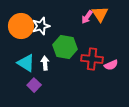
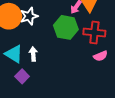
green hexagon: (65, 47) -> (66, 27), moved
red cross: (92, 59) -> (94, 33), moved

